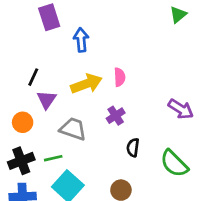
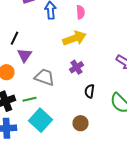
pink semicircle: (120, 77) -> (80, 12), moved
yellow arrow: (86, 84) -> (74, 38), moved

